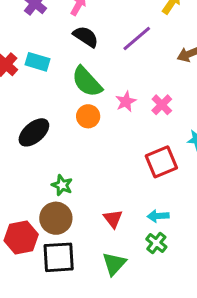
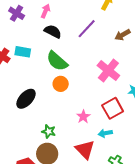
pink star: (126, 102) -> (83, 117), moved
pink cross: (162, 105) -> (108, 71), size x1.6
cyan arrow: (158, 216) -> (105, 133), moved
red triangle: (113, 219) -> (85, 150), size x1.5

